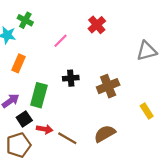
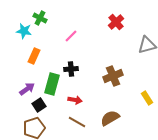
red cross: (97, 25) -> (116, 22), moved
black cross: (71, 78) -> (71, 69), moved
red arrow: (45, 129) -> (75, 100), moved

